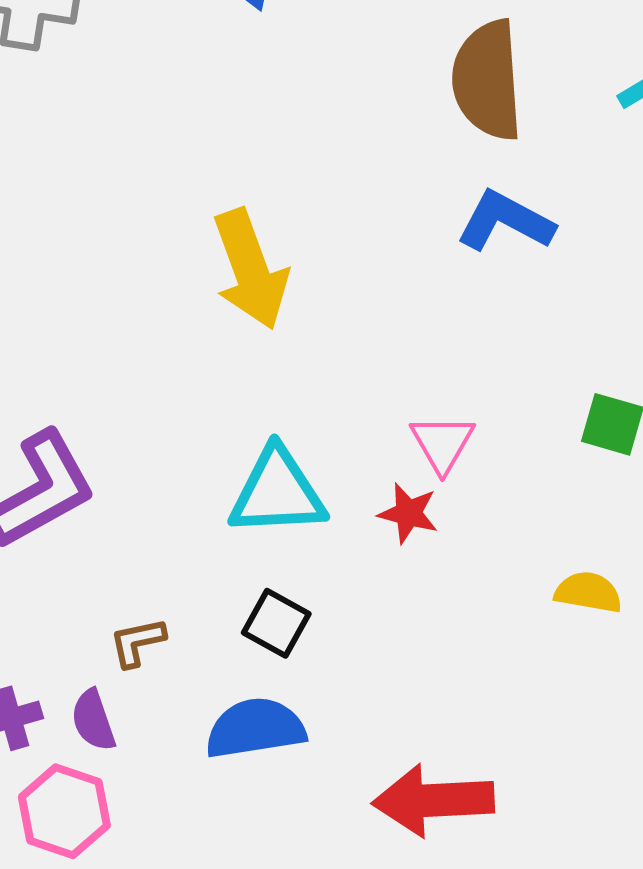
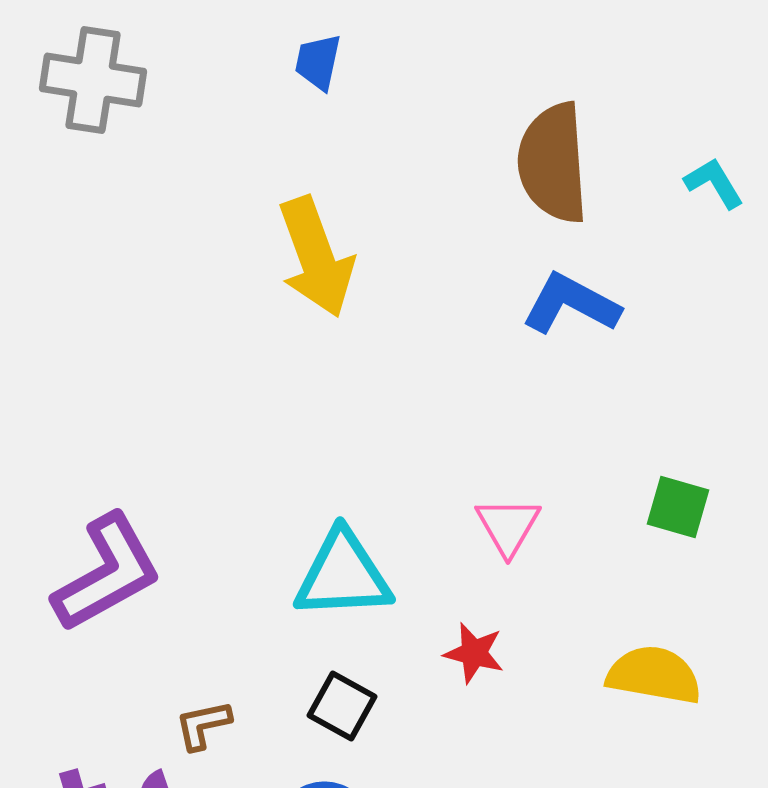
yellow arrow: (250, 269) -> (316, 257), moved
red star: (408, 513) -> (474, 653), moved
yellow semicircle: (588, 592) -> (654, 675), size x1.4

